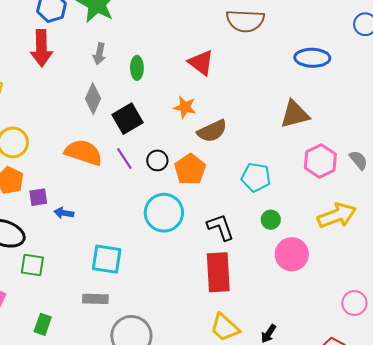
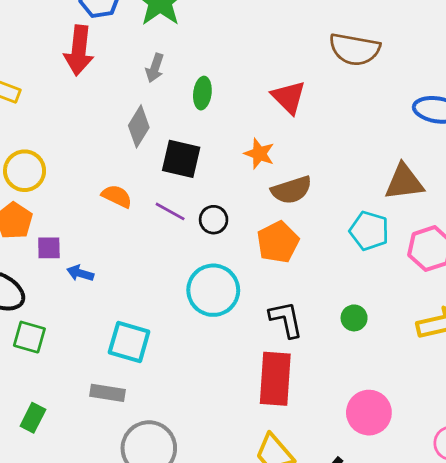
black square: (128, 119) -> (181, 159), turned 36
orange semicircle: (84, 152) -> (117, 196), size x0.6
purple line: (124, 159) -> (170, 211), turned -35
orange pentagon: (190, 169) -> (278, 242), moved
cyan pentagon: (256, 177) -> (369, 231), moved
pink circle: (292, 254) -> (369, 413), moved

